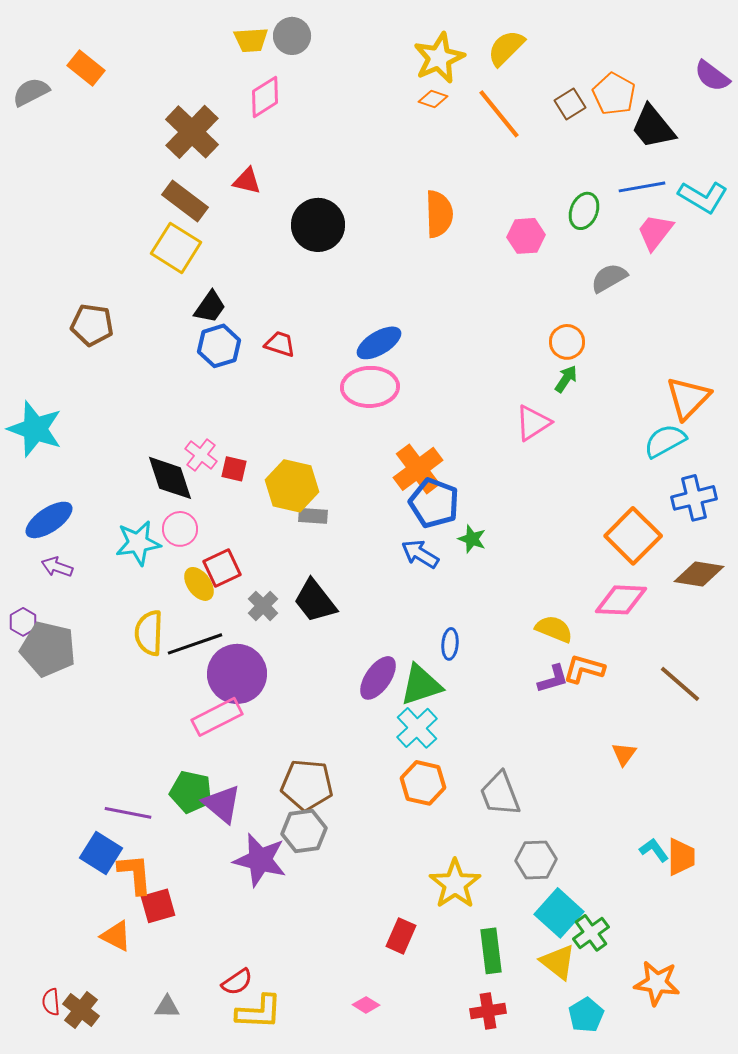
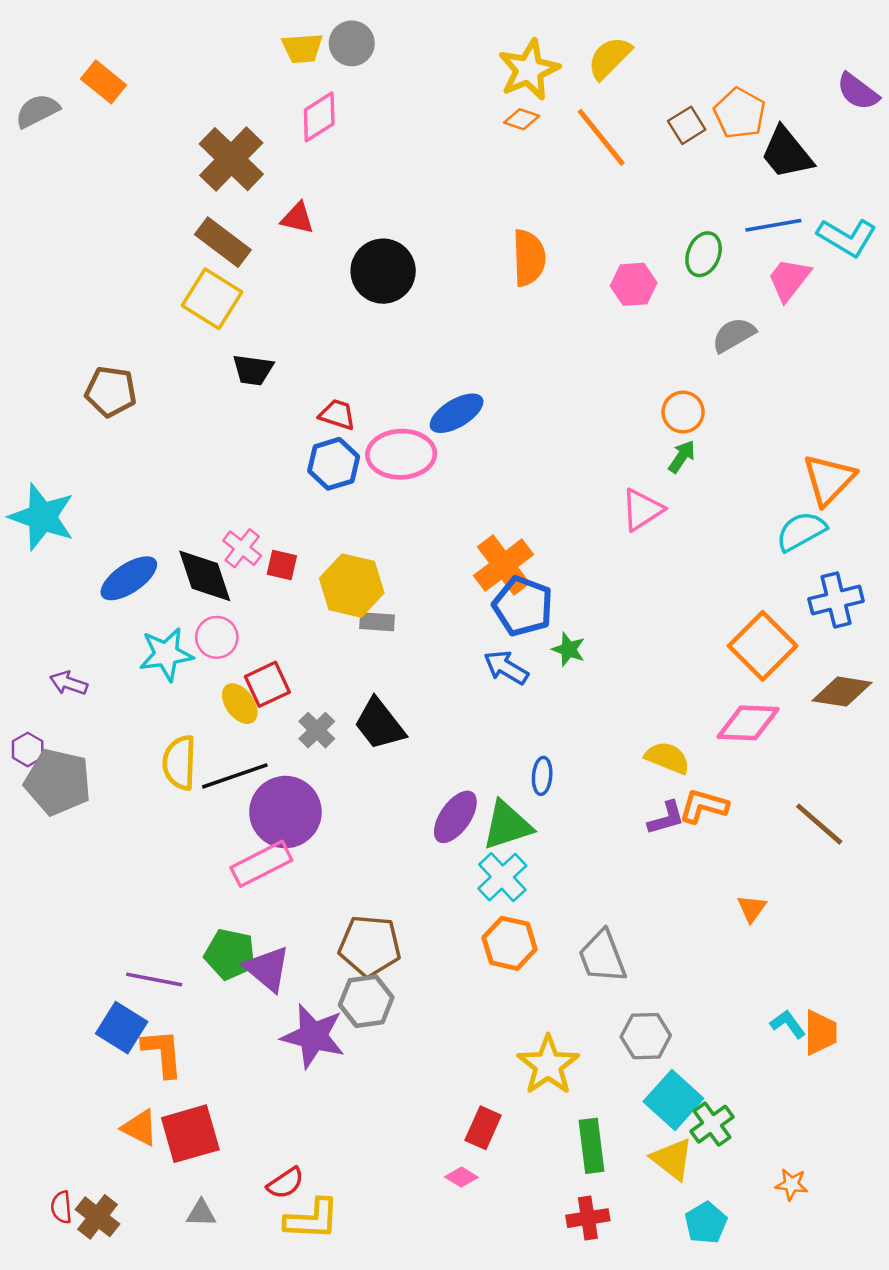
black trapezoid: (210, 307) -> (253, 370), turned 63
blue hexagon: (219, 346) -> (334, 464), moved
pink ellipse: (370, 387) -> (401, 454), moved
blue ellipse: (49, 520) -> (129, 578), moved
red square: (158, 906) -> (190, 1134), moved, size x1.4
orange star: (657, 983) -> (791, 1184), size x0.6
pink diamond: (366, 1005) -> (461, 1177), moved

